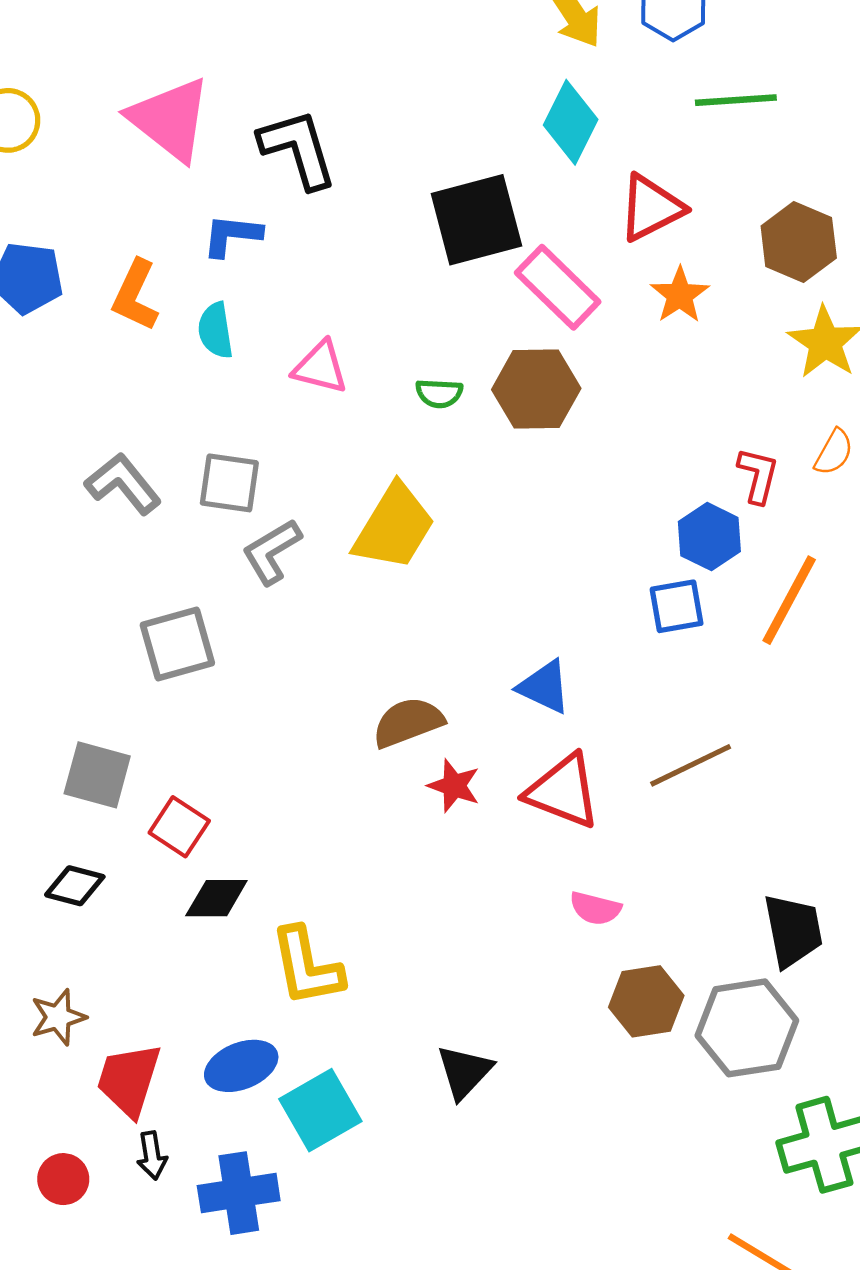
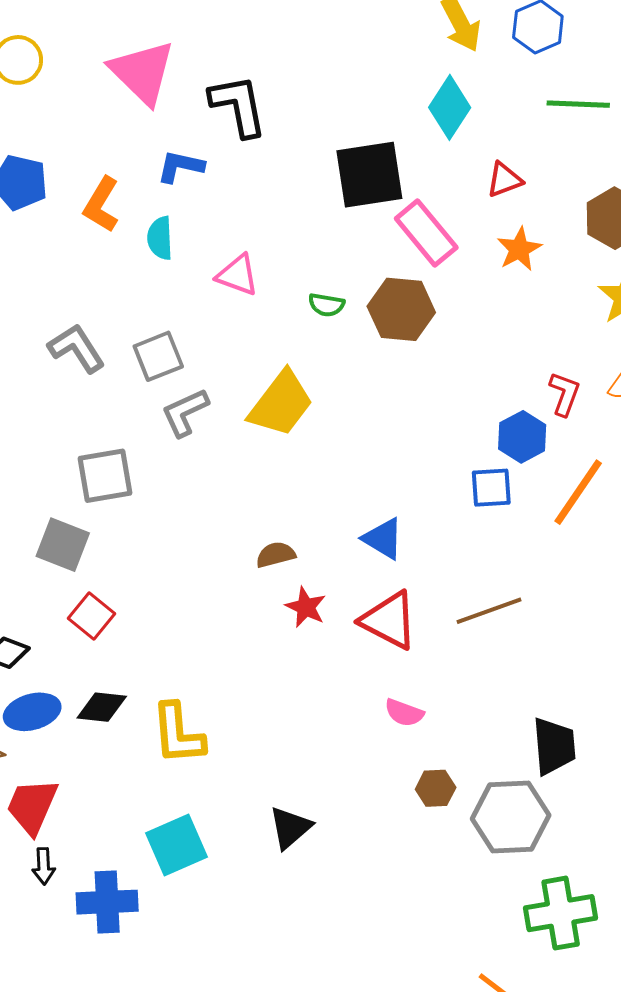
red triangle: (651, 208) -> (504, 180), size x0.7
gray square: (229, 483) -> (158, 356), turned -36
brown semicircle: (408, 722) -> (276, 555), size x0.7
gray square: (97, 775) -> (63, 545), moved
black diamond: (216, 898) -> (102, 707), moved
brown hexagon: (646, 1001) -> (436, 788), size x0.7
blue ellipse: (241, 1066) -> (32, 712), moved

